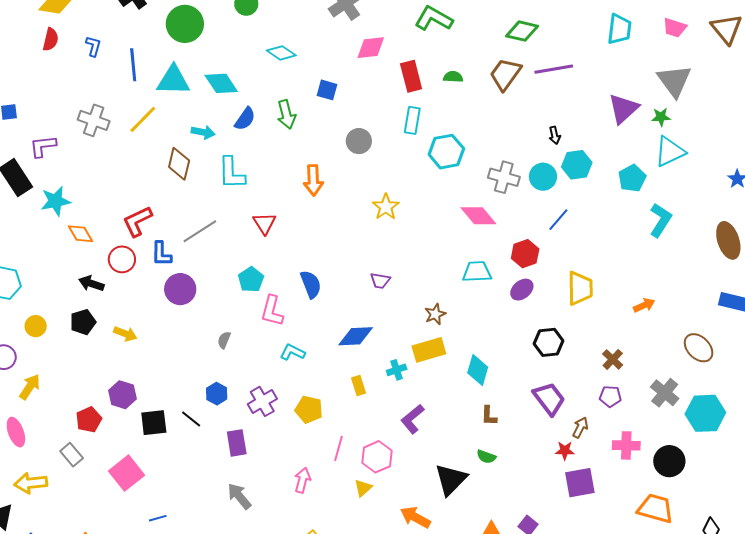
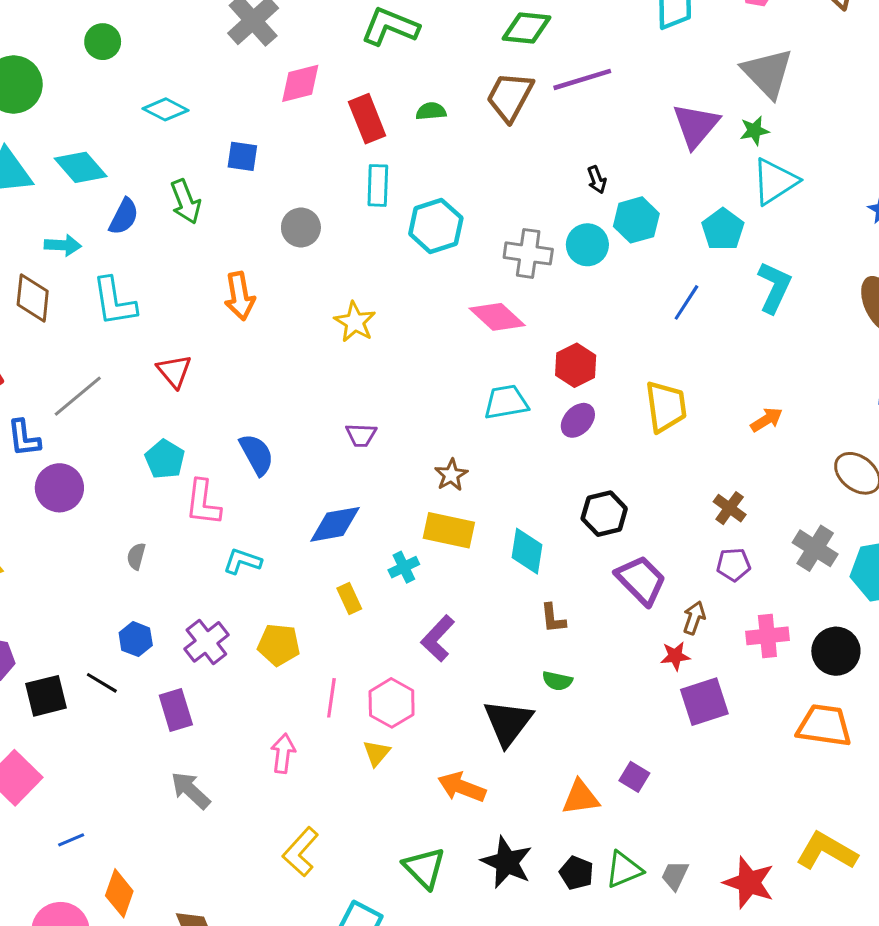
blue line: (558, 220) -> (686, 302), moved
black hexagon: (549, 342) -> (604, 514), moved
yellow rectangle: (429, 350) -> (449, 530), turned 36

